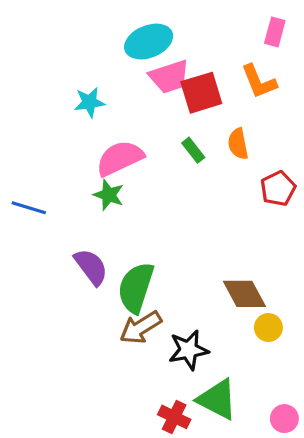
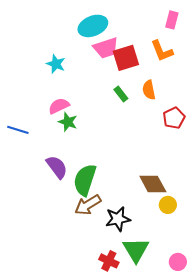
cyan star: (89, 102) -> (56, 64), turned 30
pink semicircle: (120, 158) -> (59, 106), moved, size x0.7
green triangle: (217, 399) -> (136, 250), turned 32

